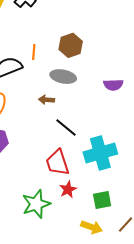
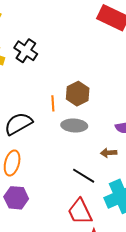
orange line: (34, 52) -> (53, 103), moved
brown arrow: (47, 100) -> (109, 153), moved

